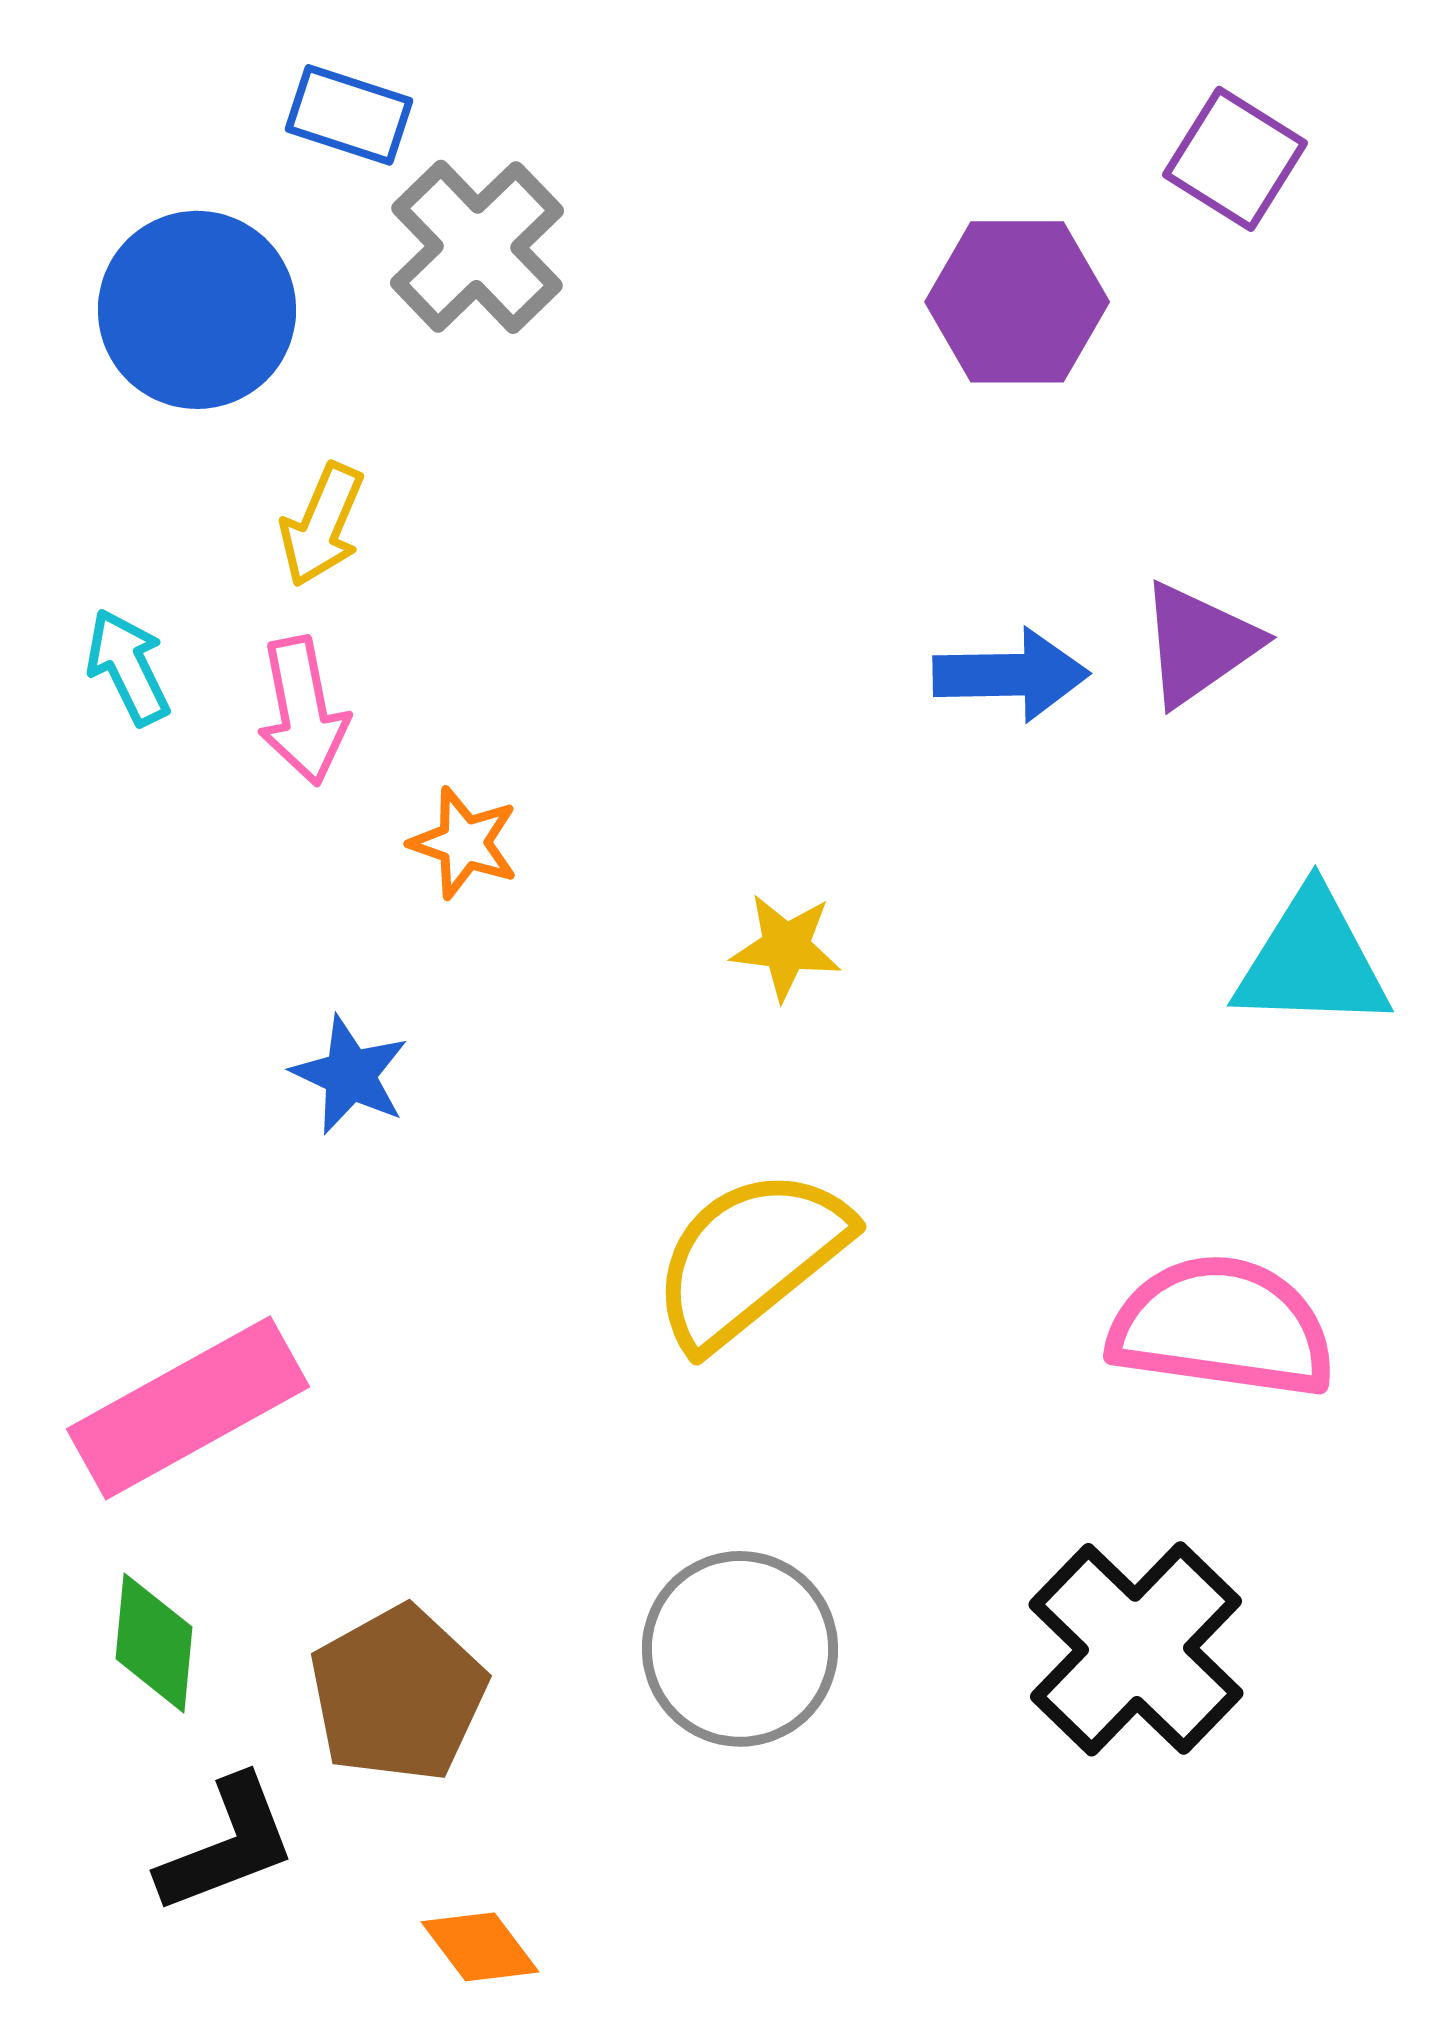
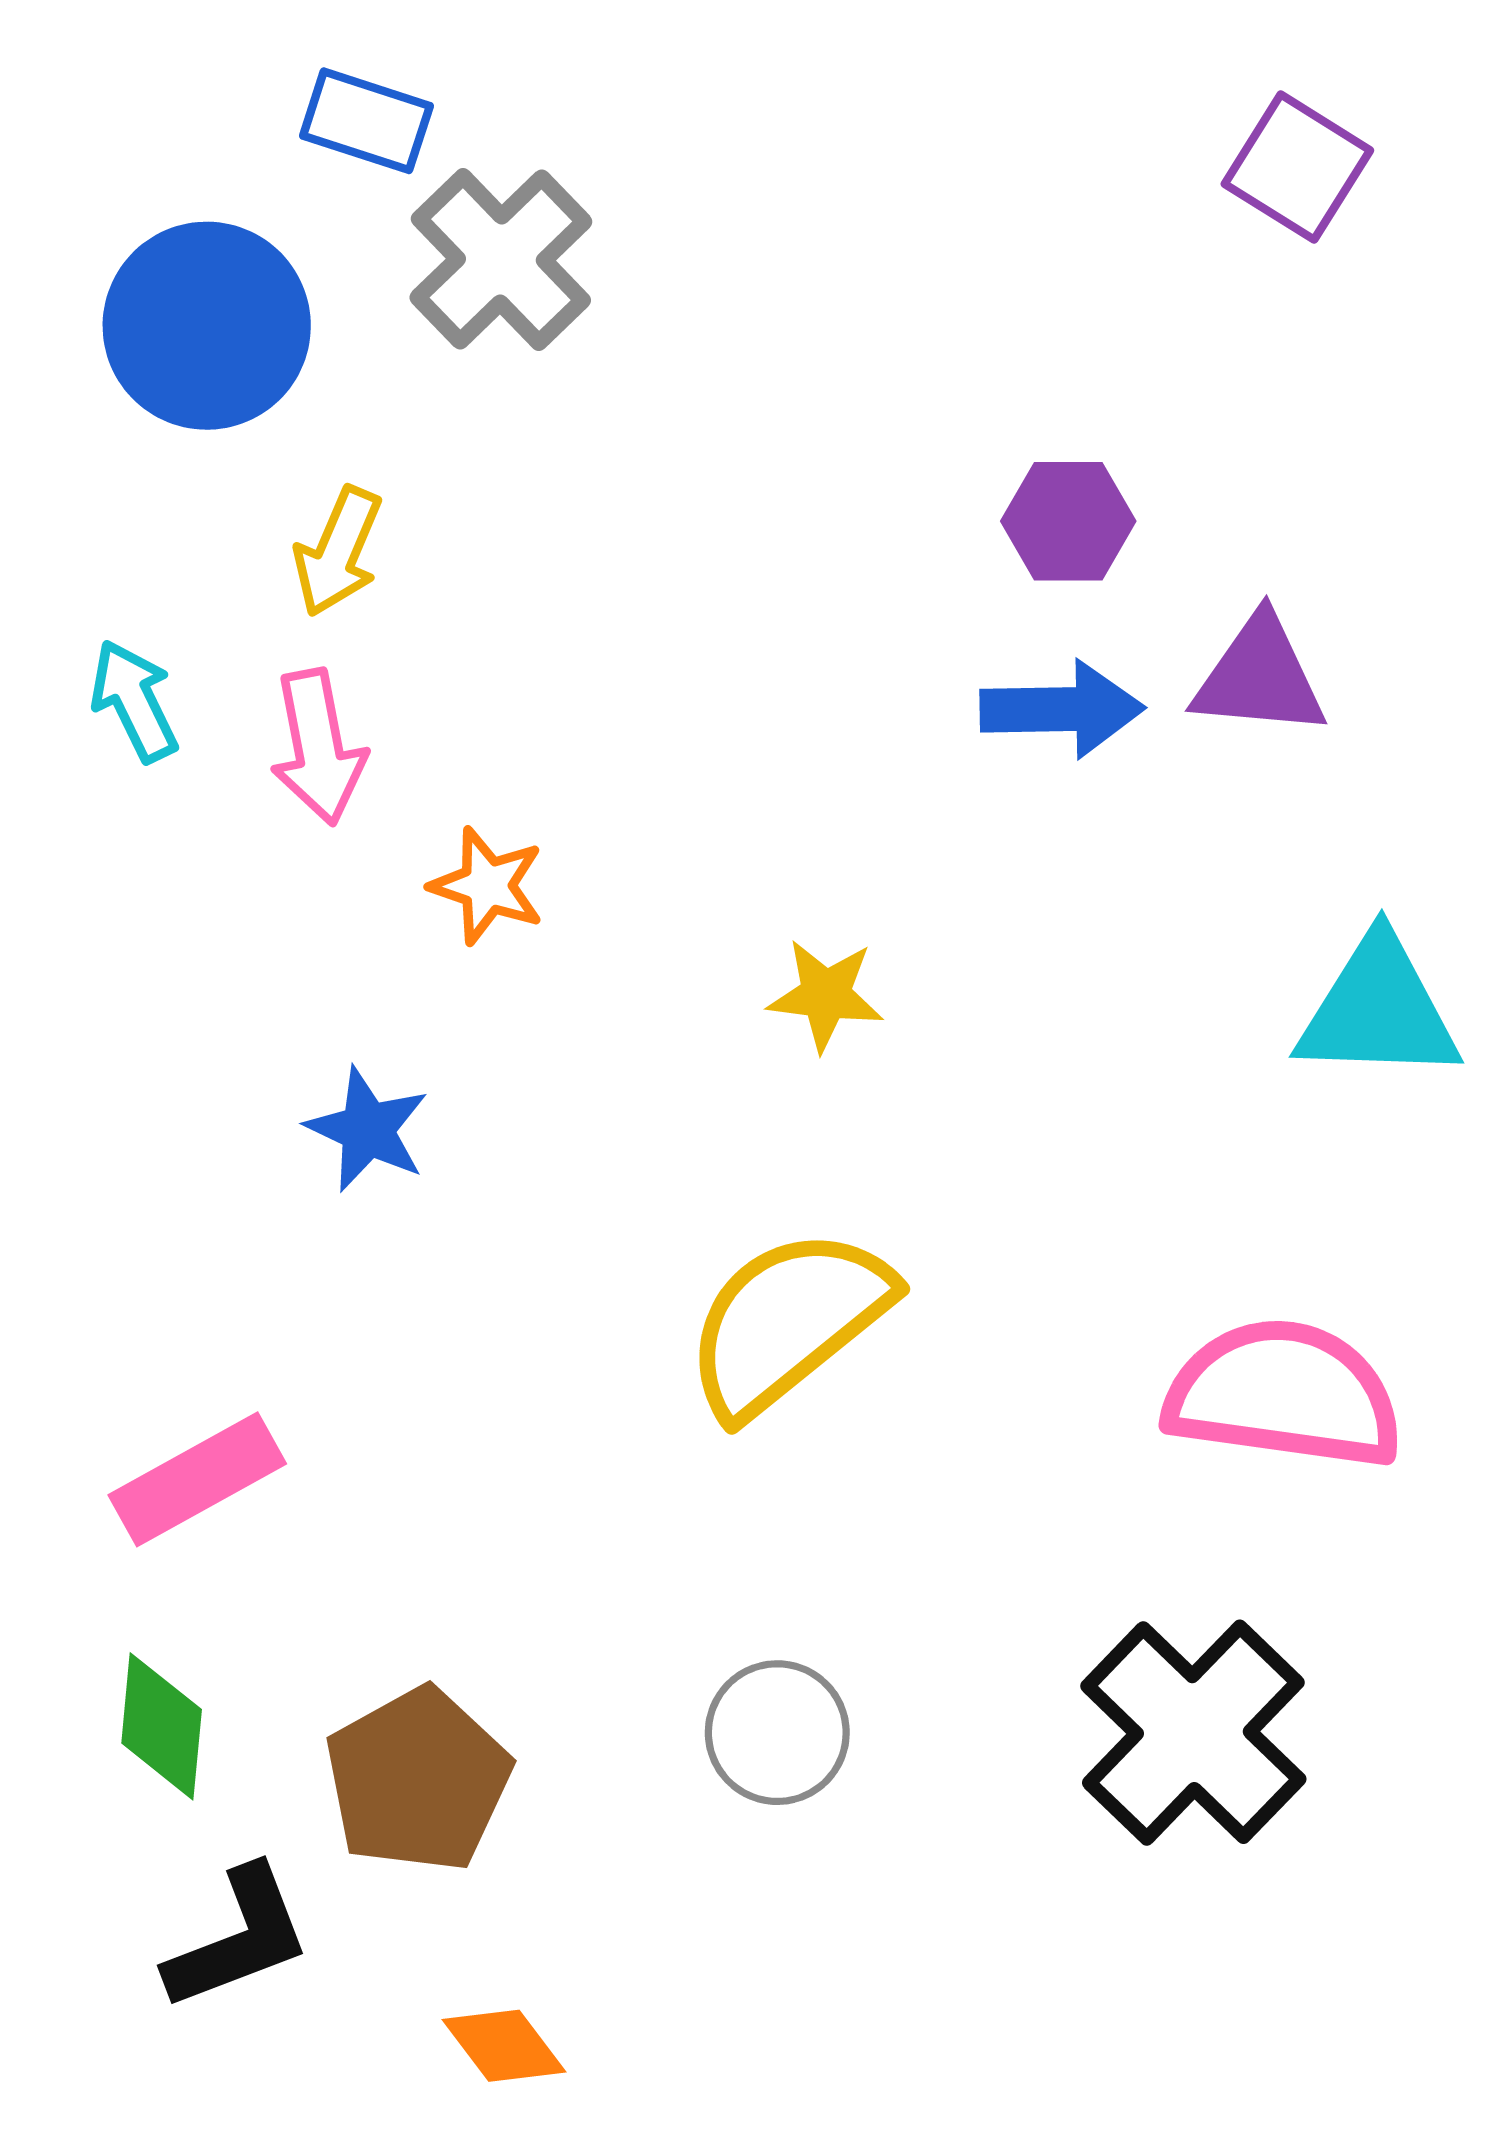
purple hexagon: (1017, 302) -> (1068, 521), moved, size x0.7
purple triangle: (1199, 644) -> (1260, 677), turned 40
pink rectangle: (188, 1408) -> (197, 1479), size x0.7
gray circle: (740, 1649) -> (777, 1733), size x0.7

